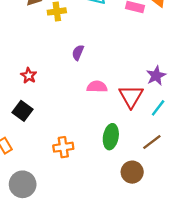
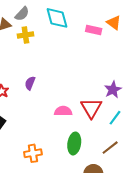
purple semicircle: (78, 53) -> (30, 83), moved
pink semicircle: (97, 87) -> (63, 111), moved

